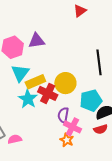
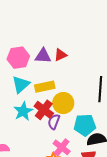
red triangle: (80, 11) -> (60, 55), moved
yellow rectangle: (35, 82) -> (45, 87), moved
purple semicircle: (63, 115) -> (54, 122), moved

